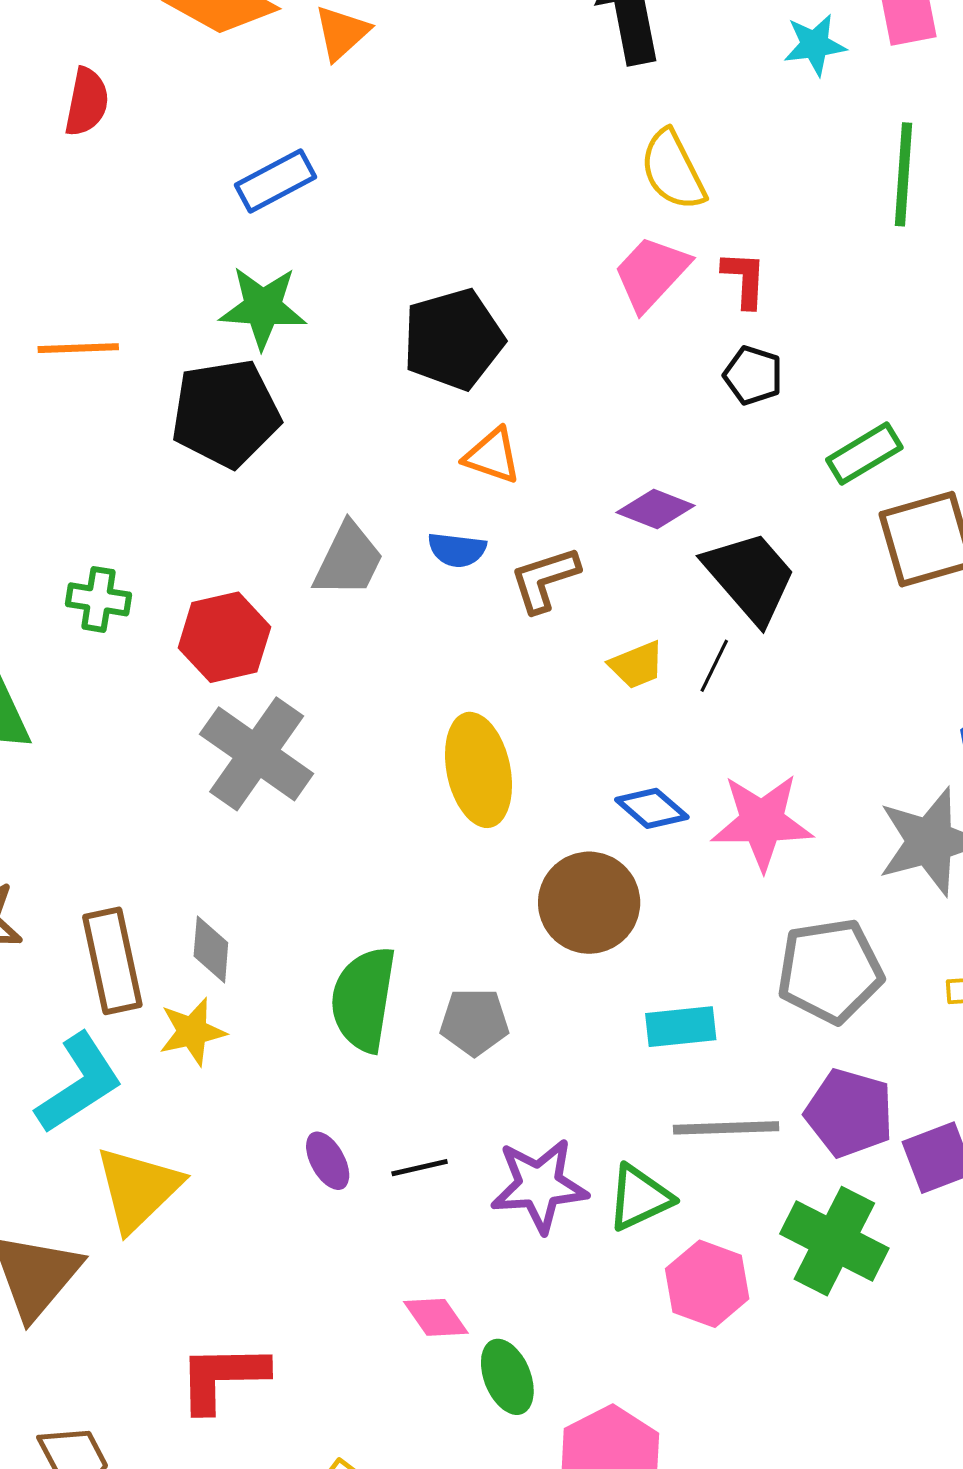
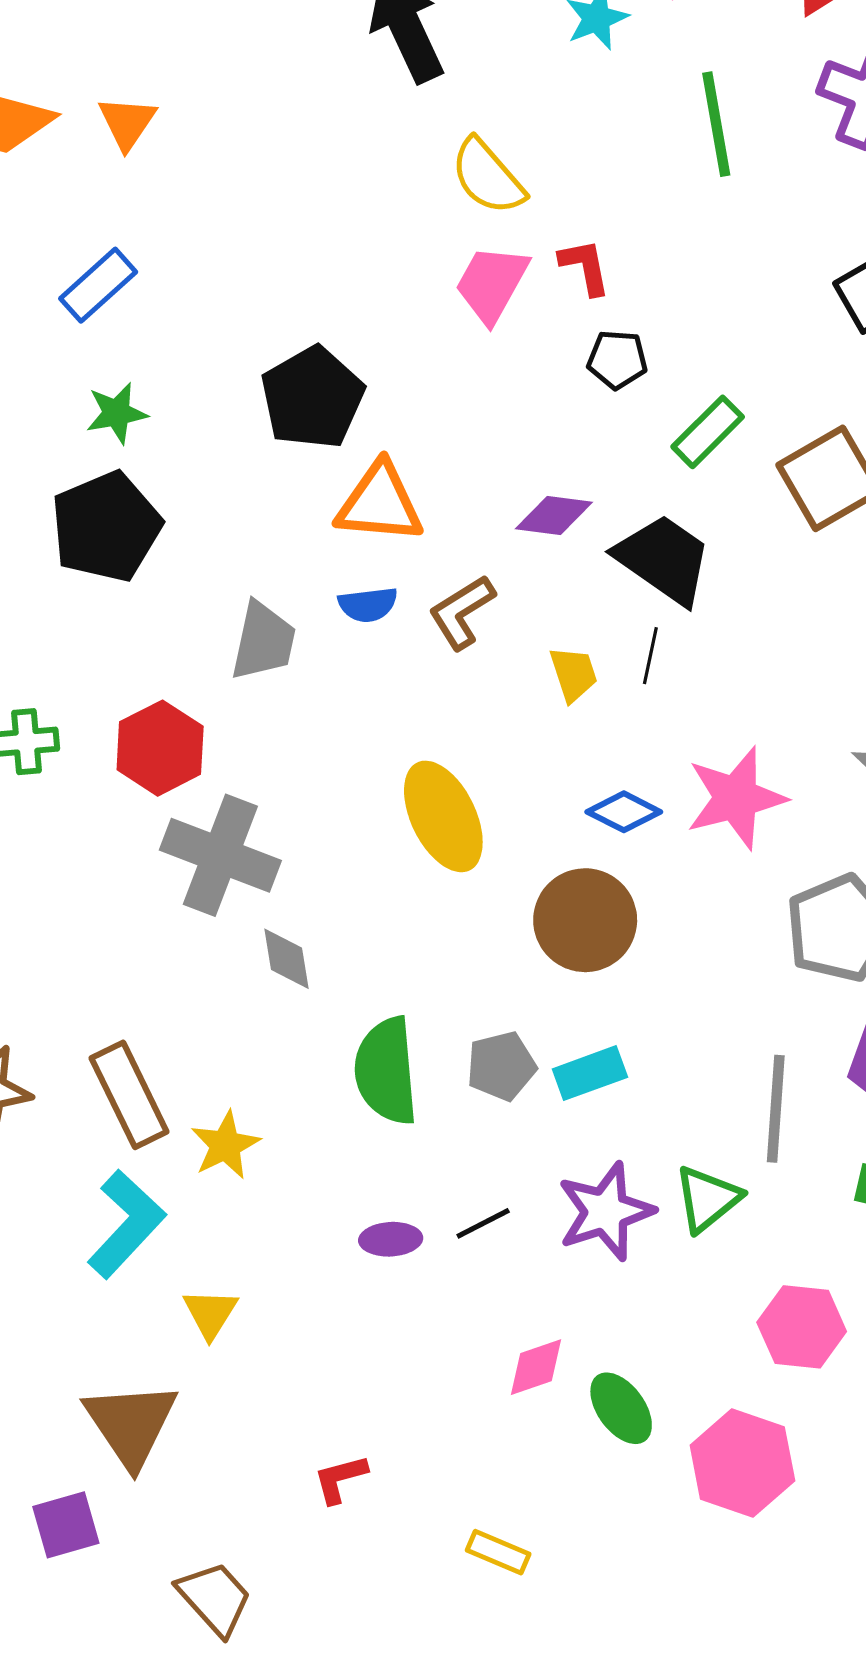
green star: (263, 307) -> (117, 413), size x0.7
green rectangle: (864, 454) -> (708, 432), moved
orange triangle: (492, 456) -> (380, 503), size x1.5
yellow trapezoid: (637, 665) -> (574, 674), turned -72
gray diamond: (211, 949) -> (287, 959), moved
cyan rectangle: (681, 1027) -> (590, 1073), moved
gray line: (726, 1128) -> (776, 1109), turned -70
purple ellipse: (328, 1161) -> (391, 1239), turned -50
yellow triangle: (138, 1189) -> (210, 1313), size x0.6
pink hexagon: (707, 1284) -> (802, 1327), moved
pink diamond: (436, 1317) -> (536, 1367), turned -60
red L-shape: (222, 1377) -> (340, 1479), size x0.6

